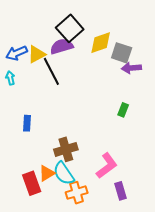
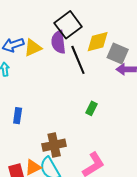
purple semicircle: (62, 46) -> (58, 42), turned -85
black line: (51, 71) -> (78, 60), moved
green rectangle: (123, 110) -> (92, 108), moved

